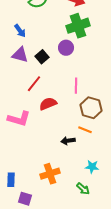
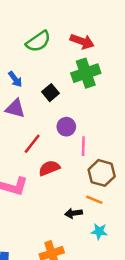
purple circle: (66, 48) -> (66, 127), moved
black square: (42, 57) -> (50, 93), moved
cyan star: (92, 167) -> (99, 231), moved

